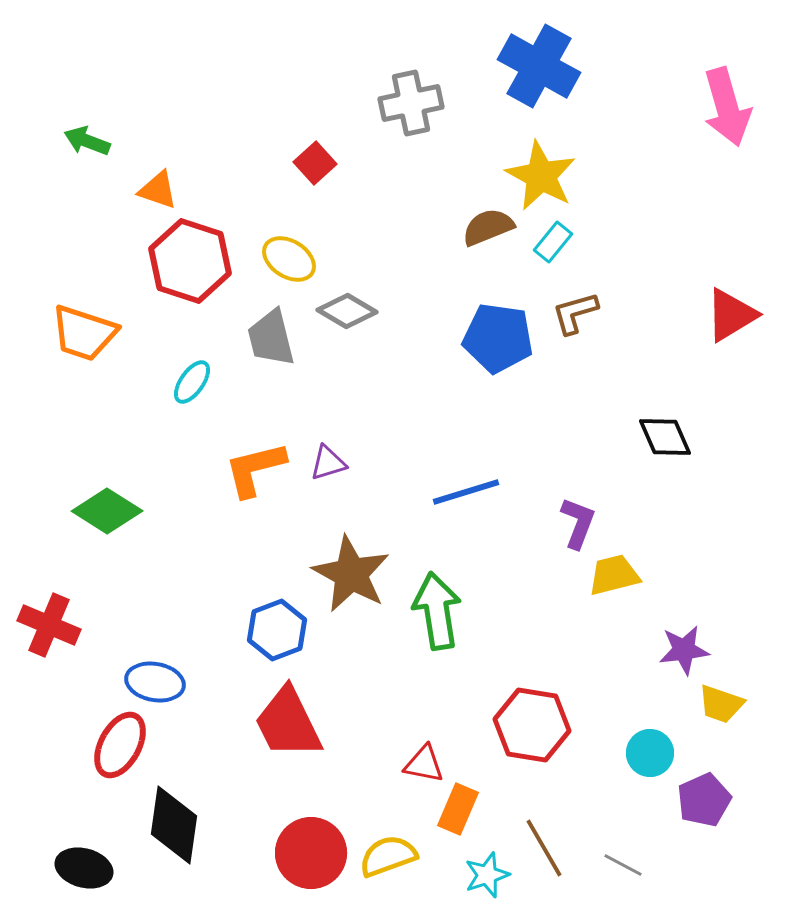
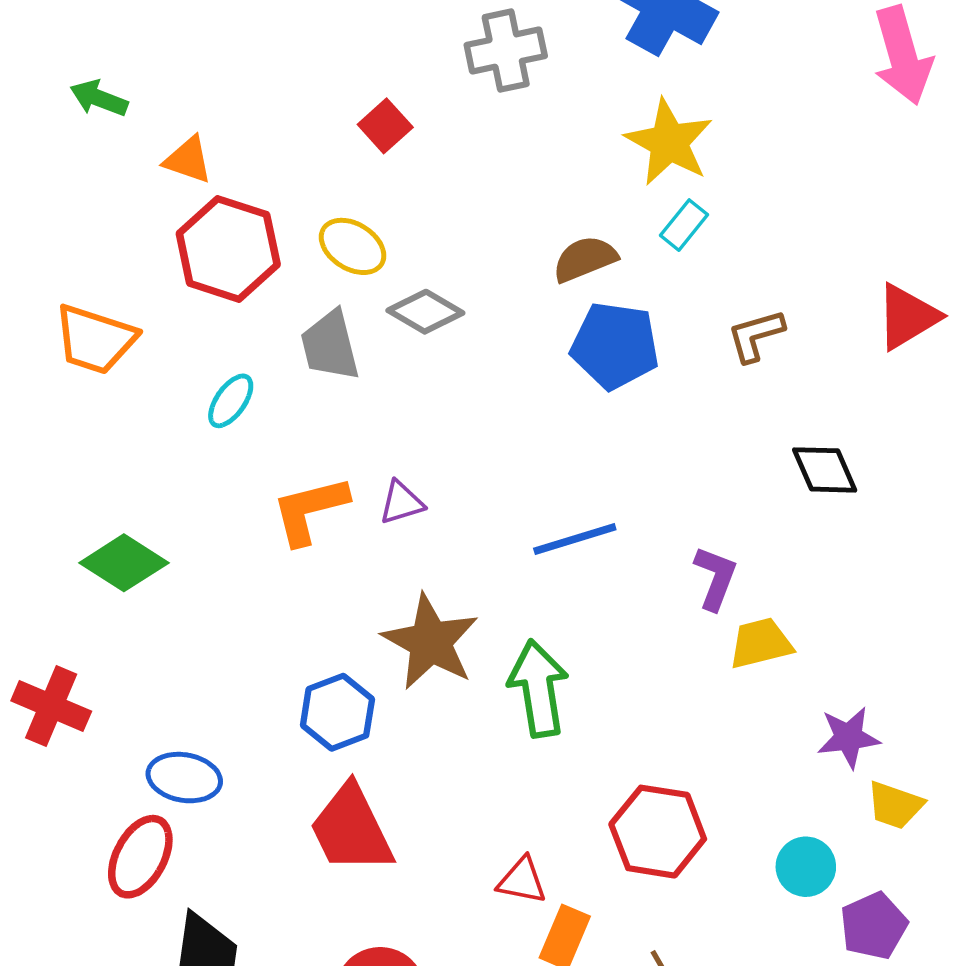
brown semicircle: (488, 227) -> (585, 259), moved
brown L-shape: (575, 313) -> (756, 336), moved

